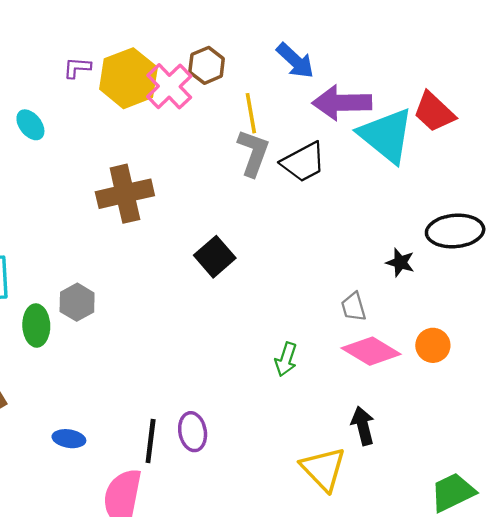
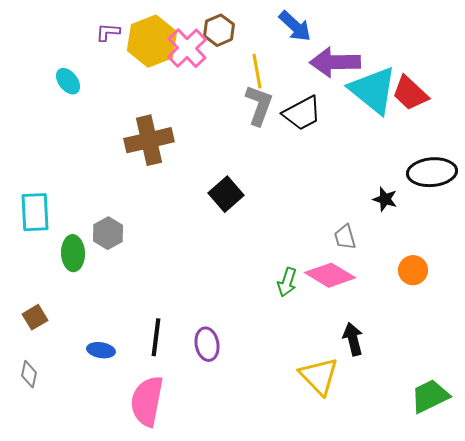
red trapezoid: (434, 112) -> (410, 93), moved
pink diamond: (371, 351) -> (330, 275), moved
black line: (151, 441) -> (156, 337), moved

